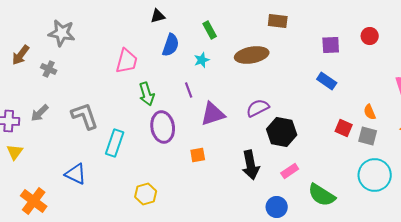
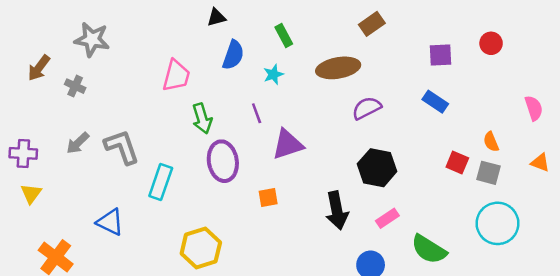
brown rectangle: (278, 21) -> (372, 24), turned -42
purple semicircle: (258, 108) -> (367, 108), moved
gray arrow: (40, 113) -> (78, 143), moved
yellow hexagon: (146, 194) -> (201, 248), size x1.4

